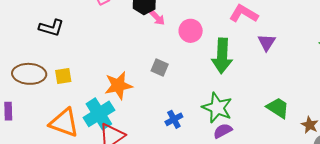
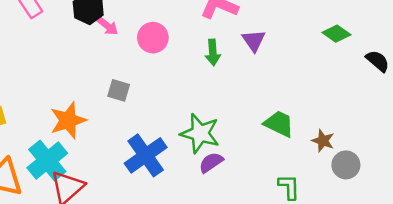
green arrow: (222, 56) -> (213, 52), moved, size x0.6
blue cross: (174, 119) -> (146, 155), size x1.8

